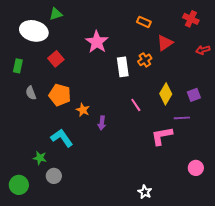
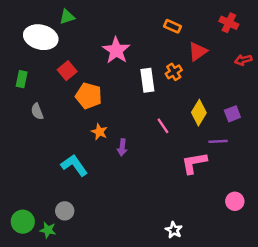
orange pentagon: (60, 95) -> (89, 96), moved
green star: (40, 158) -> (48, 230), moved

